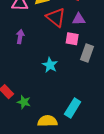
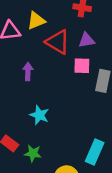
purple arrow: (20, 37) -> (28, 72), moved
cyan star: (50, 65) -> (39, 115), moved

